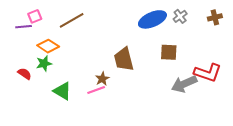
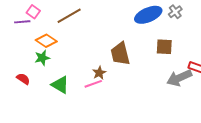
pink square: (35, 16) -> (33, 12), turned -32
red semicircle: (25, 74) -> (23, 79), moved

